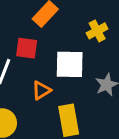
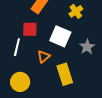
white square: (70, 64) -> (60, 36), turned 30

